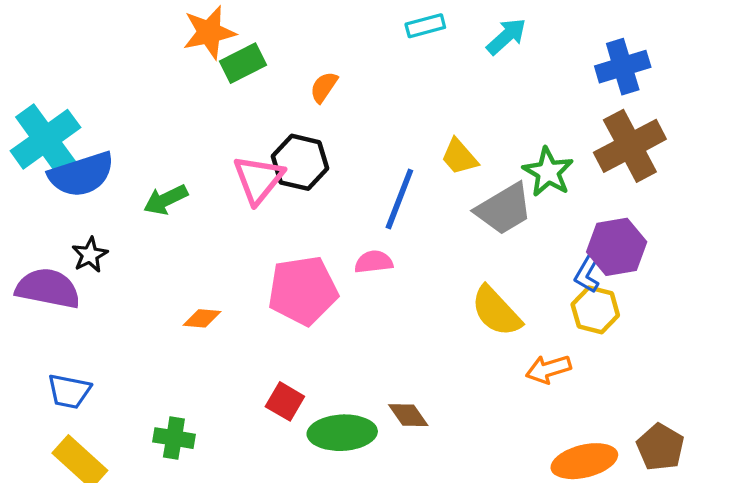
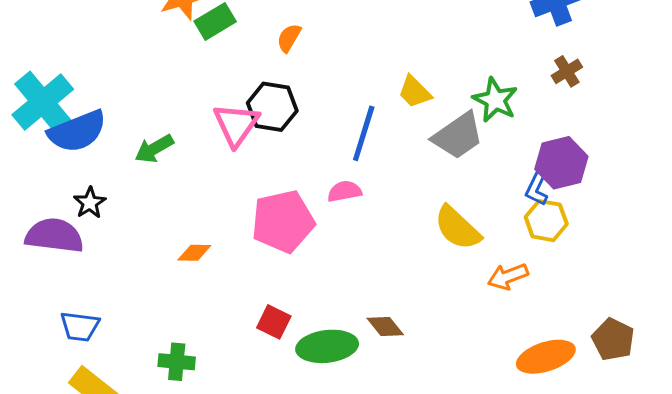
brown cross: (630, 146) -> (567, 71), size x0.5

